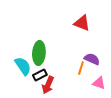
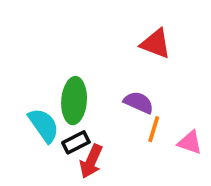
purple semicircle: (92, 59) -> (139, 102), moved
pink triangle: (99, 83) -> (190, 142), moved

